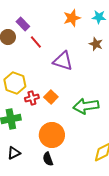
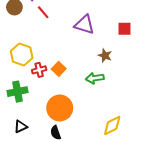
brown star: (96, 44) -> (105, 55), moved
purple triangle: (63, 61) -> (84, 25), moved
green arrow: (86, 106) -> (95, 78), size x0.7

